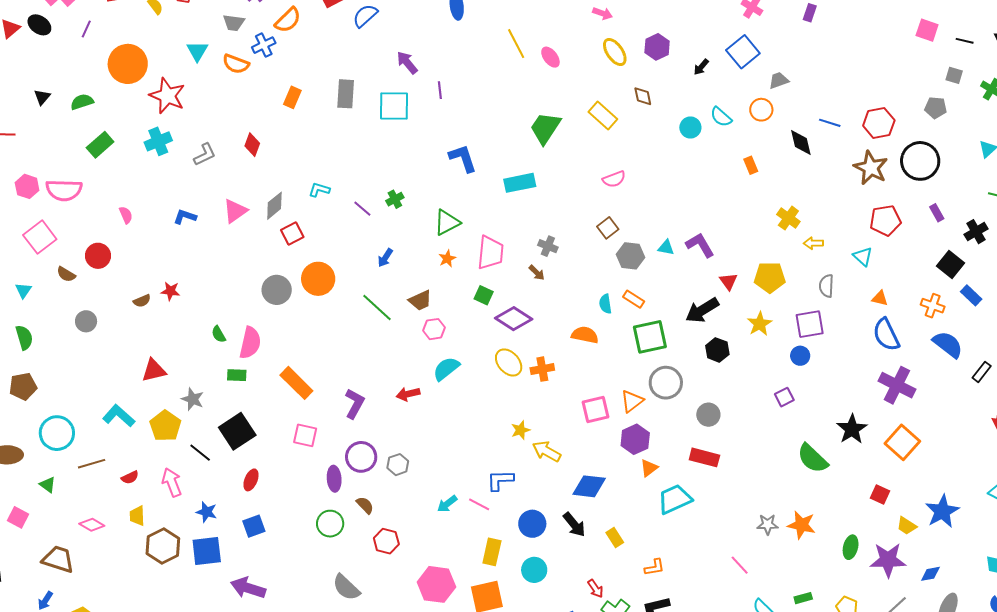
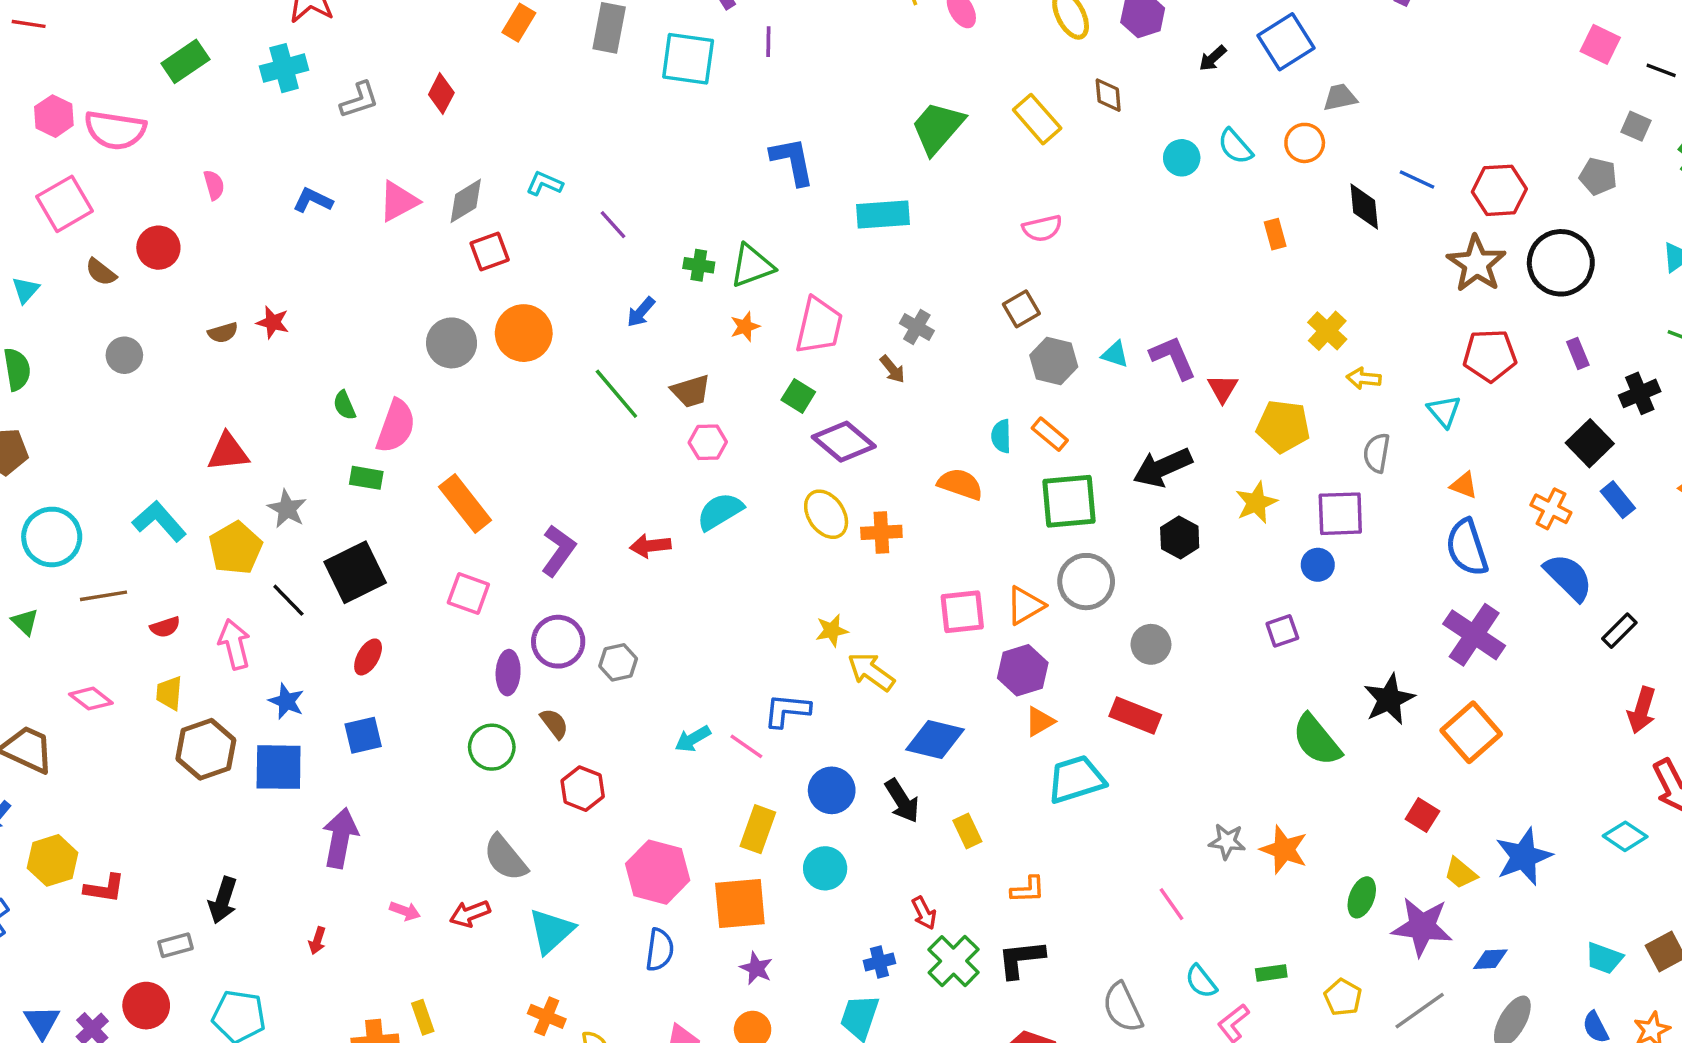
green cross: (395, 199) -> (699, 265), moved, turned 30
red triangle: (728, 281) -> (1223, 388), moved
purple arrow: (248, 588) -> (340, 838), turned 76

